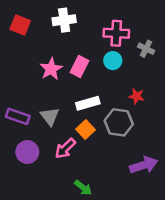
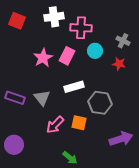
pink cross: (116, 33) -> (81, 28), moved
red star: (137, 96) -> (119, 64), moved
orange square: (85, 129) -> (79, 123), moved, turned -35
purple circle: (27, 152) -> (14, 145), moved

